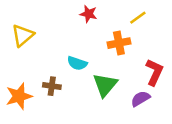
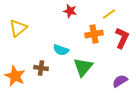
red L-shape: (154, 72) -> (122, 38), moved
orange star: (19, 96) -> (15, 76), turned -30
purple semicircle: (140, 99) -> (120, 81), moved

